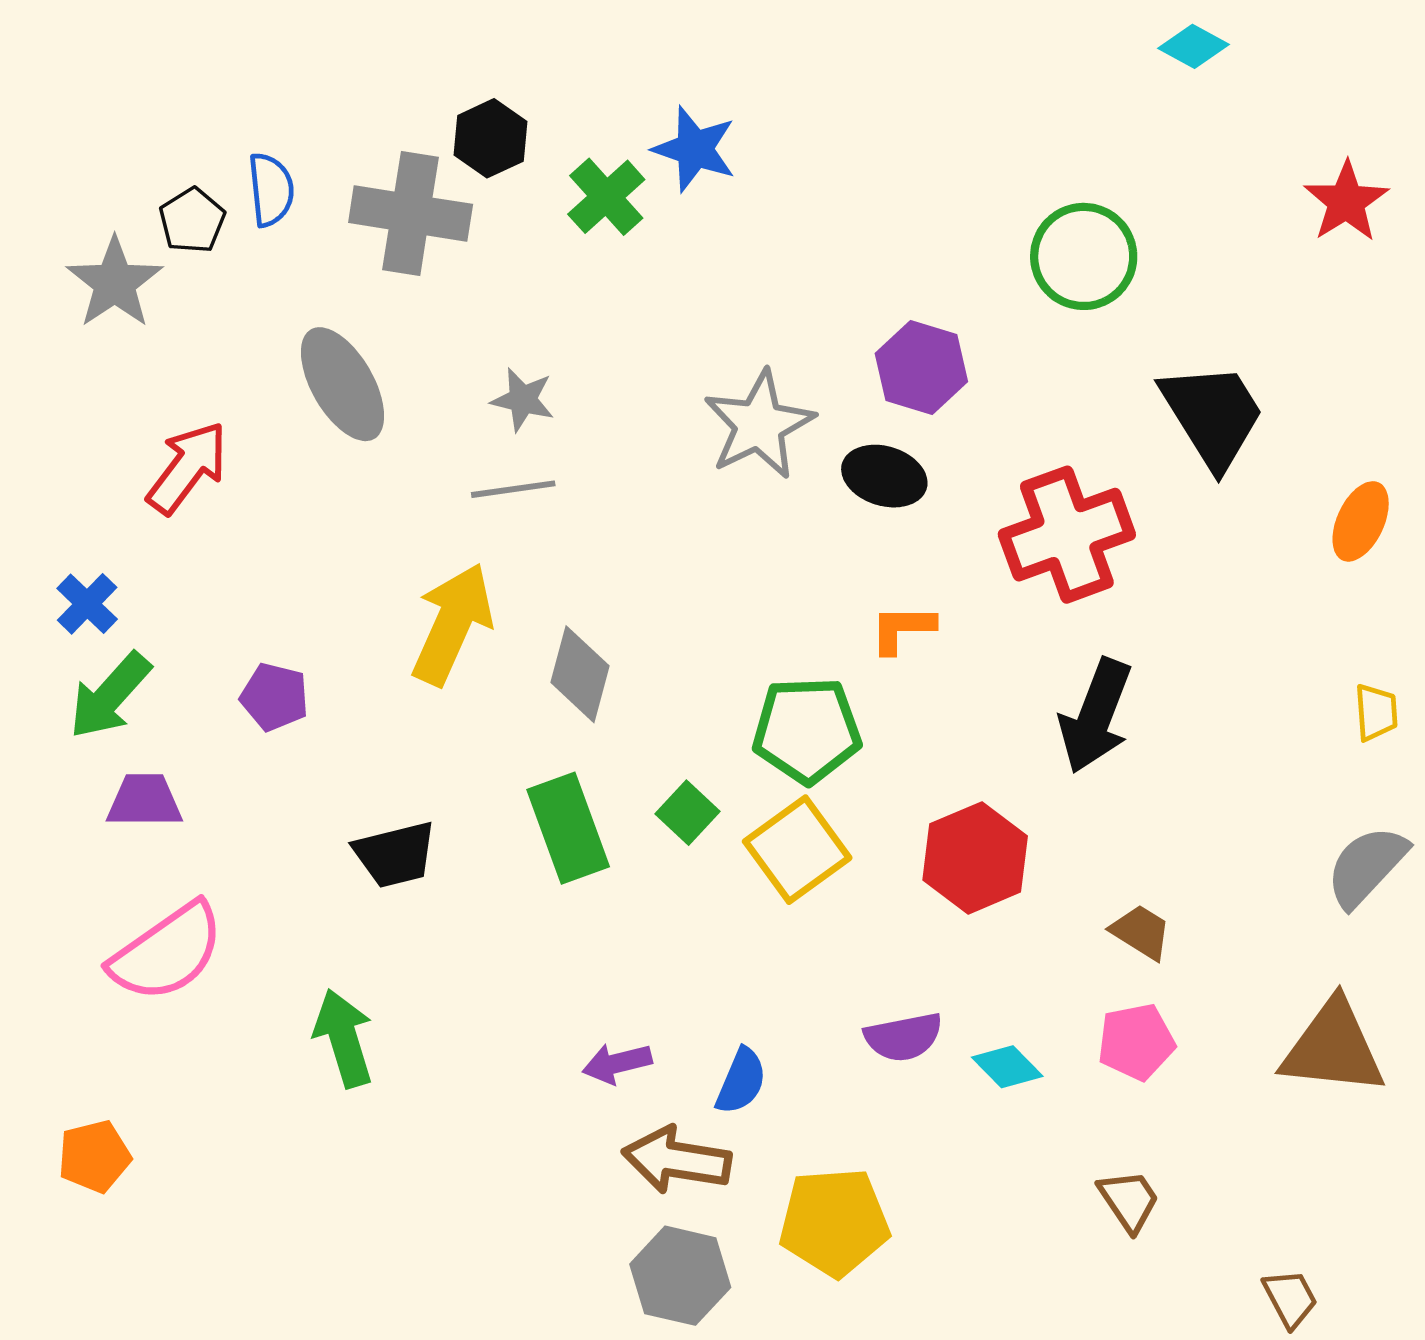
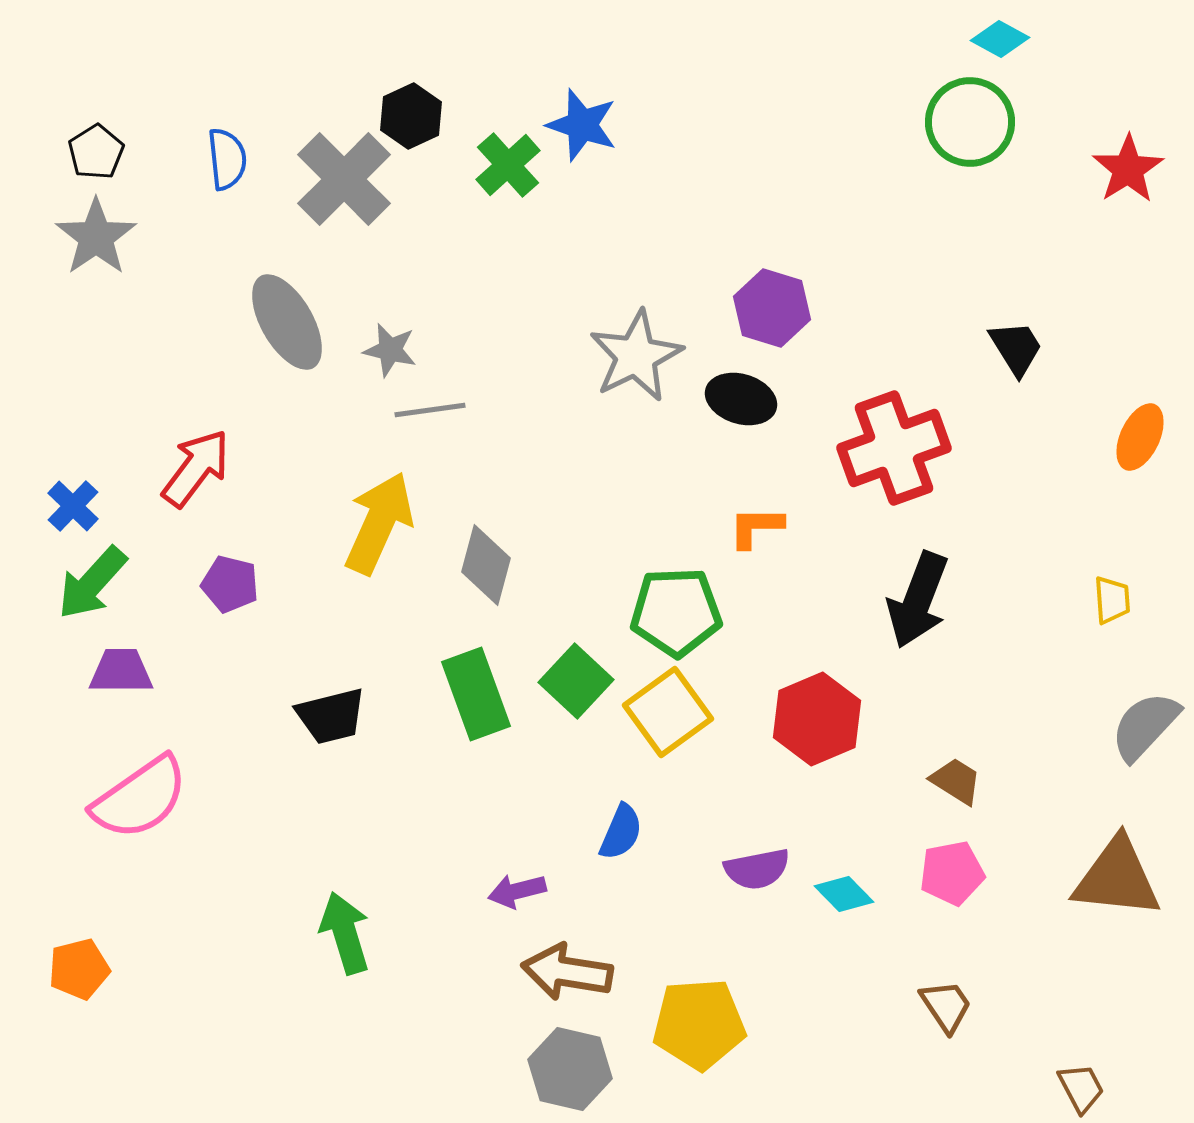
gray cross: (411, 213) -> (344, 179), turned 36
black pentagon: (192, 221) -> (96, 152), moved
green circle: (1084, 256) -> (970, 122), moved
gray star: (523, 400) -> (390, 350), moved
black trapezoid: (1213, 415) -> (1016, 348), size x0.6
red arrow: (187, 468) -> (196, 468), moved
yellow trapezoid: (1376, 712) -> (1112, 600), moved
green square: (687, 813) -> (576, 681), size x1.4
green arrow: (344, 1038) -> (345, 933), moved
blue semicircle: (741, 1081) -> (621, 832), moved

